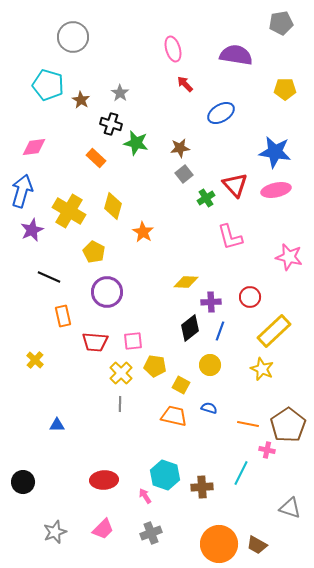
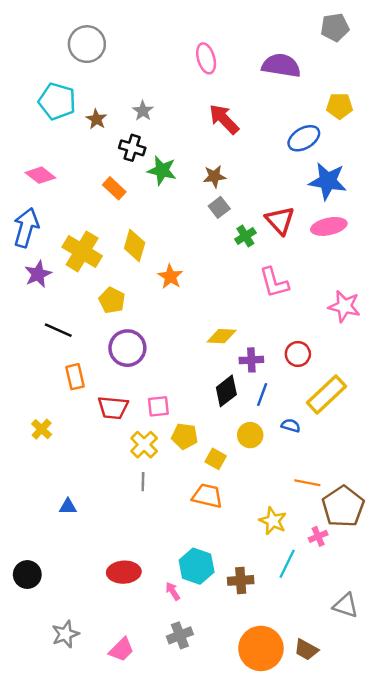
red arrow: (185, 84) -> (224, 119), moved, size x1.6
blue ellipse: (221, 113) -> (304, 138), moved
pink diamond: (34, 147) -> (40, 175), turned 45
yellow star: (262, 369) -> (273, 521), moved
blue semicircle: (209, 408) -> (291, 426), moved
orange line: (248, 424) -> (307, 483), moved
pink cross: (267, 450) -> (318, 536), turned -35
pink trapezoid: (103, 529) -> (121, 650), moved

